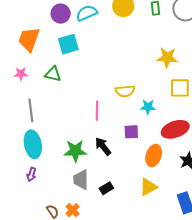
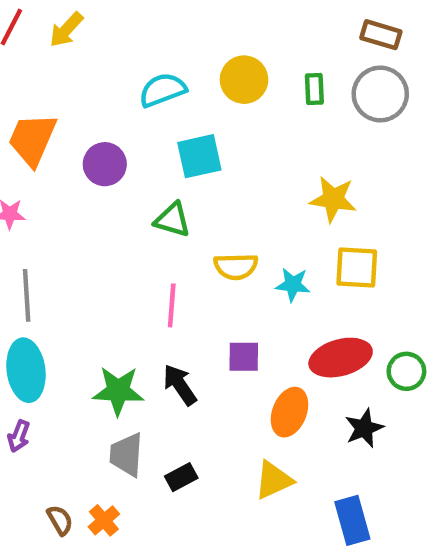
purple circle: (61, 14) -> (105, 164), moved
cyan square: (68, 44) -> (199, 156), moved
green triangle: (53, 74) -> (172, 220), moved
cyan star: (148, 107) -> (293, 285), moved

